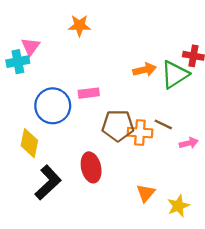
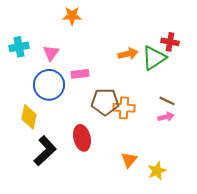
pink triangle: (31, 47) -> (51, 53), moved
brown line: (163, 124) -> (167, 101), moved

